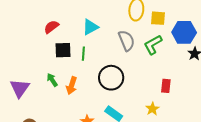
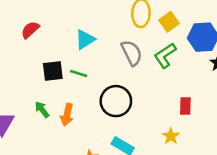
yellow square: (158, 18) -> (169, 22), turned -35
red semicircle: (51, 27) -> (30, 30), moved
green line: (83, 54) -> (79, 74), turned -72

